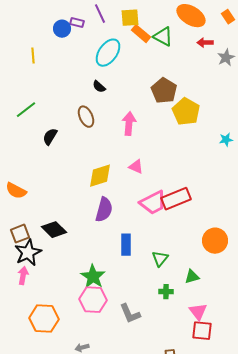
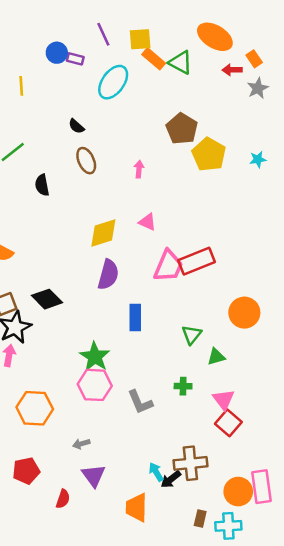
orange rectangle: (228, 17) -> (254, 59), moved
purple rectangle: (77, 23) -> (75, 59), moved
black semicircle: (99, 87) -> (76, 126), moved
pink arrow: (129, 124) -> (139, 169), size x0.6
black semicircle: (50, 137) -> (42, 185), turned -42
cyan star: (226, 140) -> (258, 159), moved
pink trapezoid: (153, 203) -> (168, 266), turned -40
green triangle: (160, 259) -> (192, 335), moved
green cross: (166, 292) -> (183, 386), moved
red square: (202, 331) -> (228, 423), turned 35

